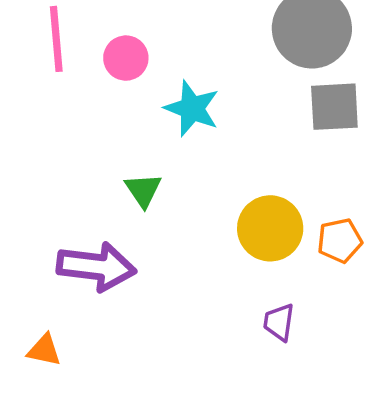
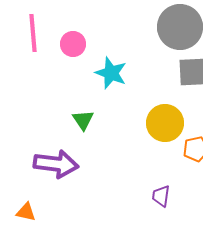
yellow circle: (270, 228) -> (165, 123), moved

